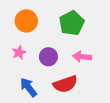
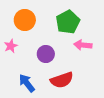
pink star: (19, 53) -> (11, 46), moved
pink arrow: (82, 57) -> (83, 45), moved

